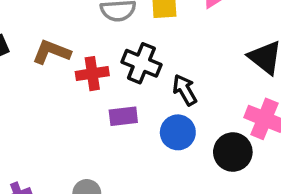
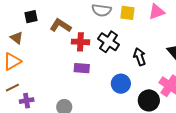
black arrow: (185, 90) -> (140, 57), moved
purple rectangle: (123, 116) -> (82, 68), moved

